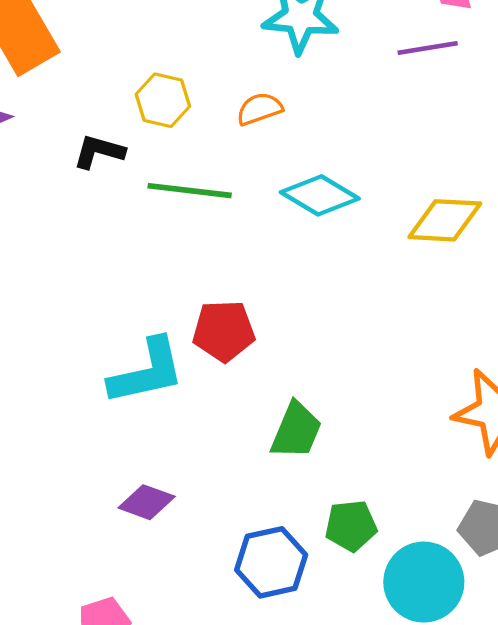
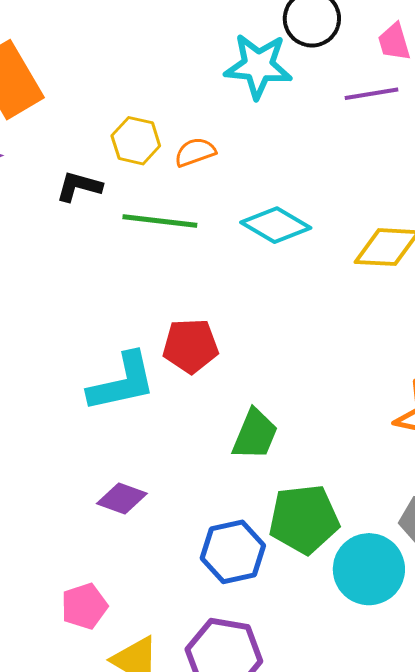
orange semicircle: (259, 109) -> (195, 152), moved
green pentagon: (351, 526) -> (304, 519), size x1.5

